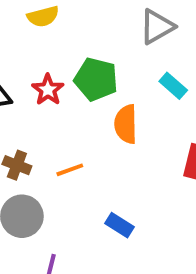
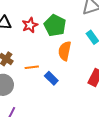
blue rectangle: (119, 225) -> (51, 78), moved

